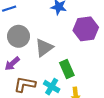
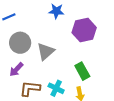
green rectangle: (67, 69) -> (82, 71), moved

